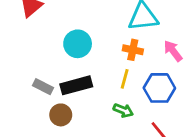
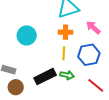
black rectangle: (76, 85) -> (45, 76), moved
brown circle: (61, 115) -> (16, 87), moved

